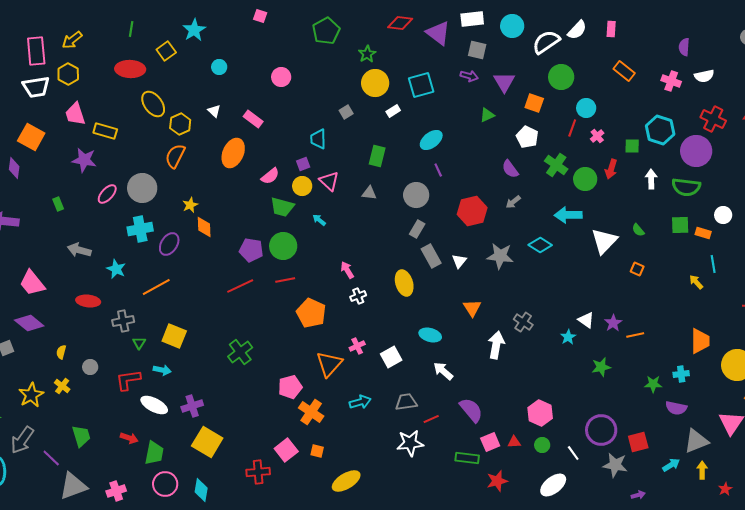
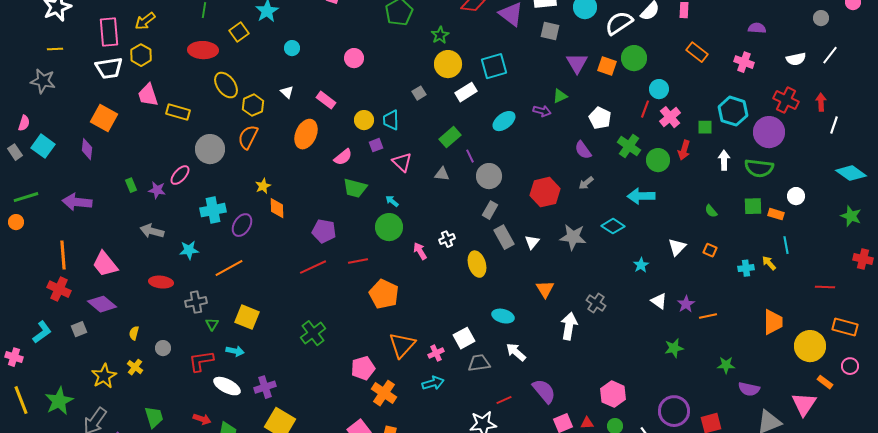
purple semicircle: (684, 47) -> (757, 28), turned 90
purple arrow: (469, 76) -> (542, 111), moved
white semicircle: (704, 76) -> (796, 59), moved
orange square: (534, 103) -> (607, 66), moved
white rectangle: (393, 111) -> (466, 92), size x1.5
pink cross: (597, 136) -> (670, 117), size x1.5
green rectangle: (377, 156) -> (450, 137), turned 35
purple star: (84, 160) -> (157, 190), moved, size x0.7
purple line: (438, 170) -> (470, 156), moved
yellow circle: (302, 186) -> (364, 120), moved
gray circle: (142, 188) -> (210, 149), moved
white triangle: (604, 241) -> (677, 247), moved, size x0.7
green circle: (283, 246) -> (389, 227), moved
cyan star: (116, 269) -> (189, 250), turned -30
white cross: (358, 296) -> (447, 239), moved
cyan star: (568, 337) -> (641, 265), moved
pink cross: (357, 346) -> (436, 353), moved
cyan cross: (681, 374) -> (746, 268), moved
gray trapezoid: (406, 402) -> (479, 363), moved

